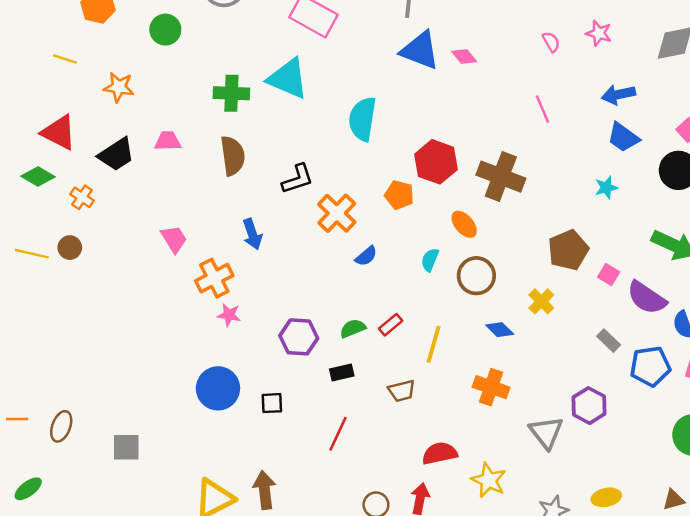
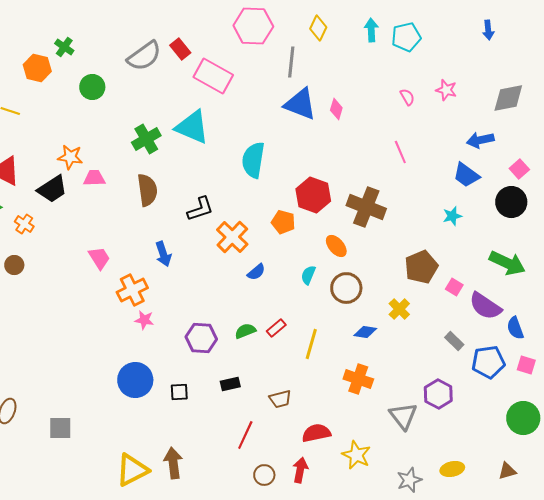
pink diamond: (464, 57) -> (336, 109), turned 55
orange star: (119, 87) -> (70, 157), moved
green cross: (231, 93) -> (146, 139), turned -32
blue arrow: (618, 94) -> (480, 140), moved
blue diamond: (500, 330) -> (365, 332), turned -35
black rectangle: (342, 372) -> (230, 384), moved
brown trapezoid: (402, 391) -> (280, 399), moved
red line: (338, 434) -> (245, 435), moved

